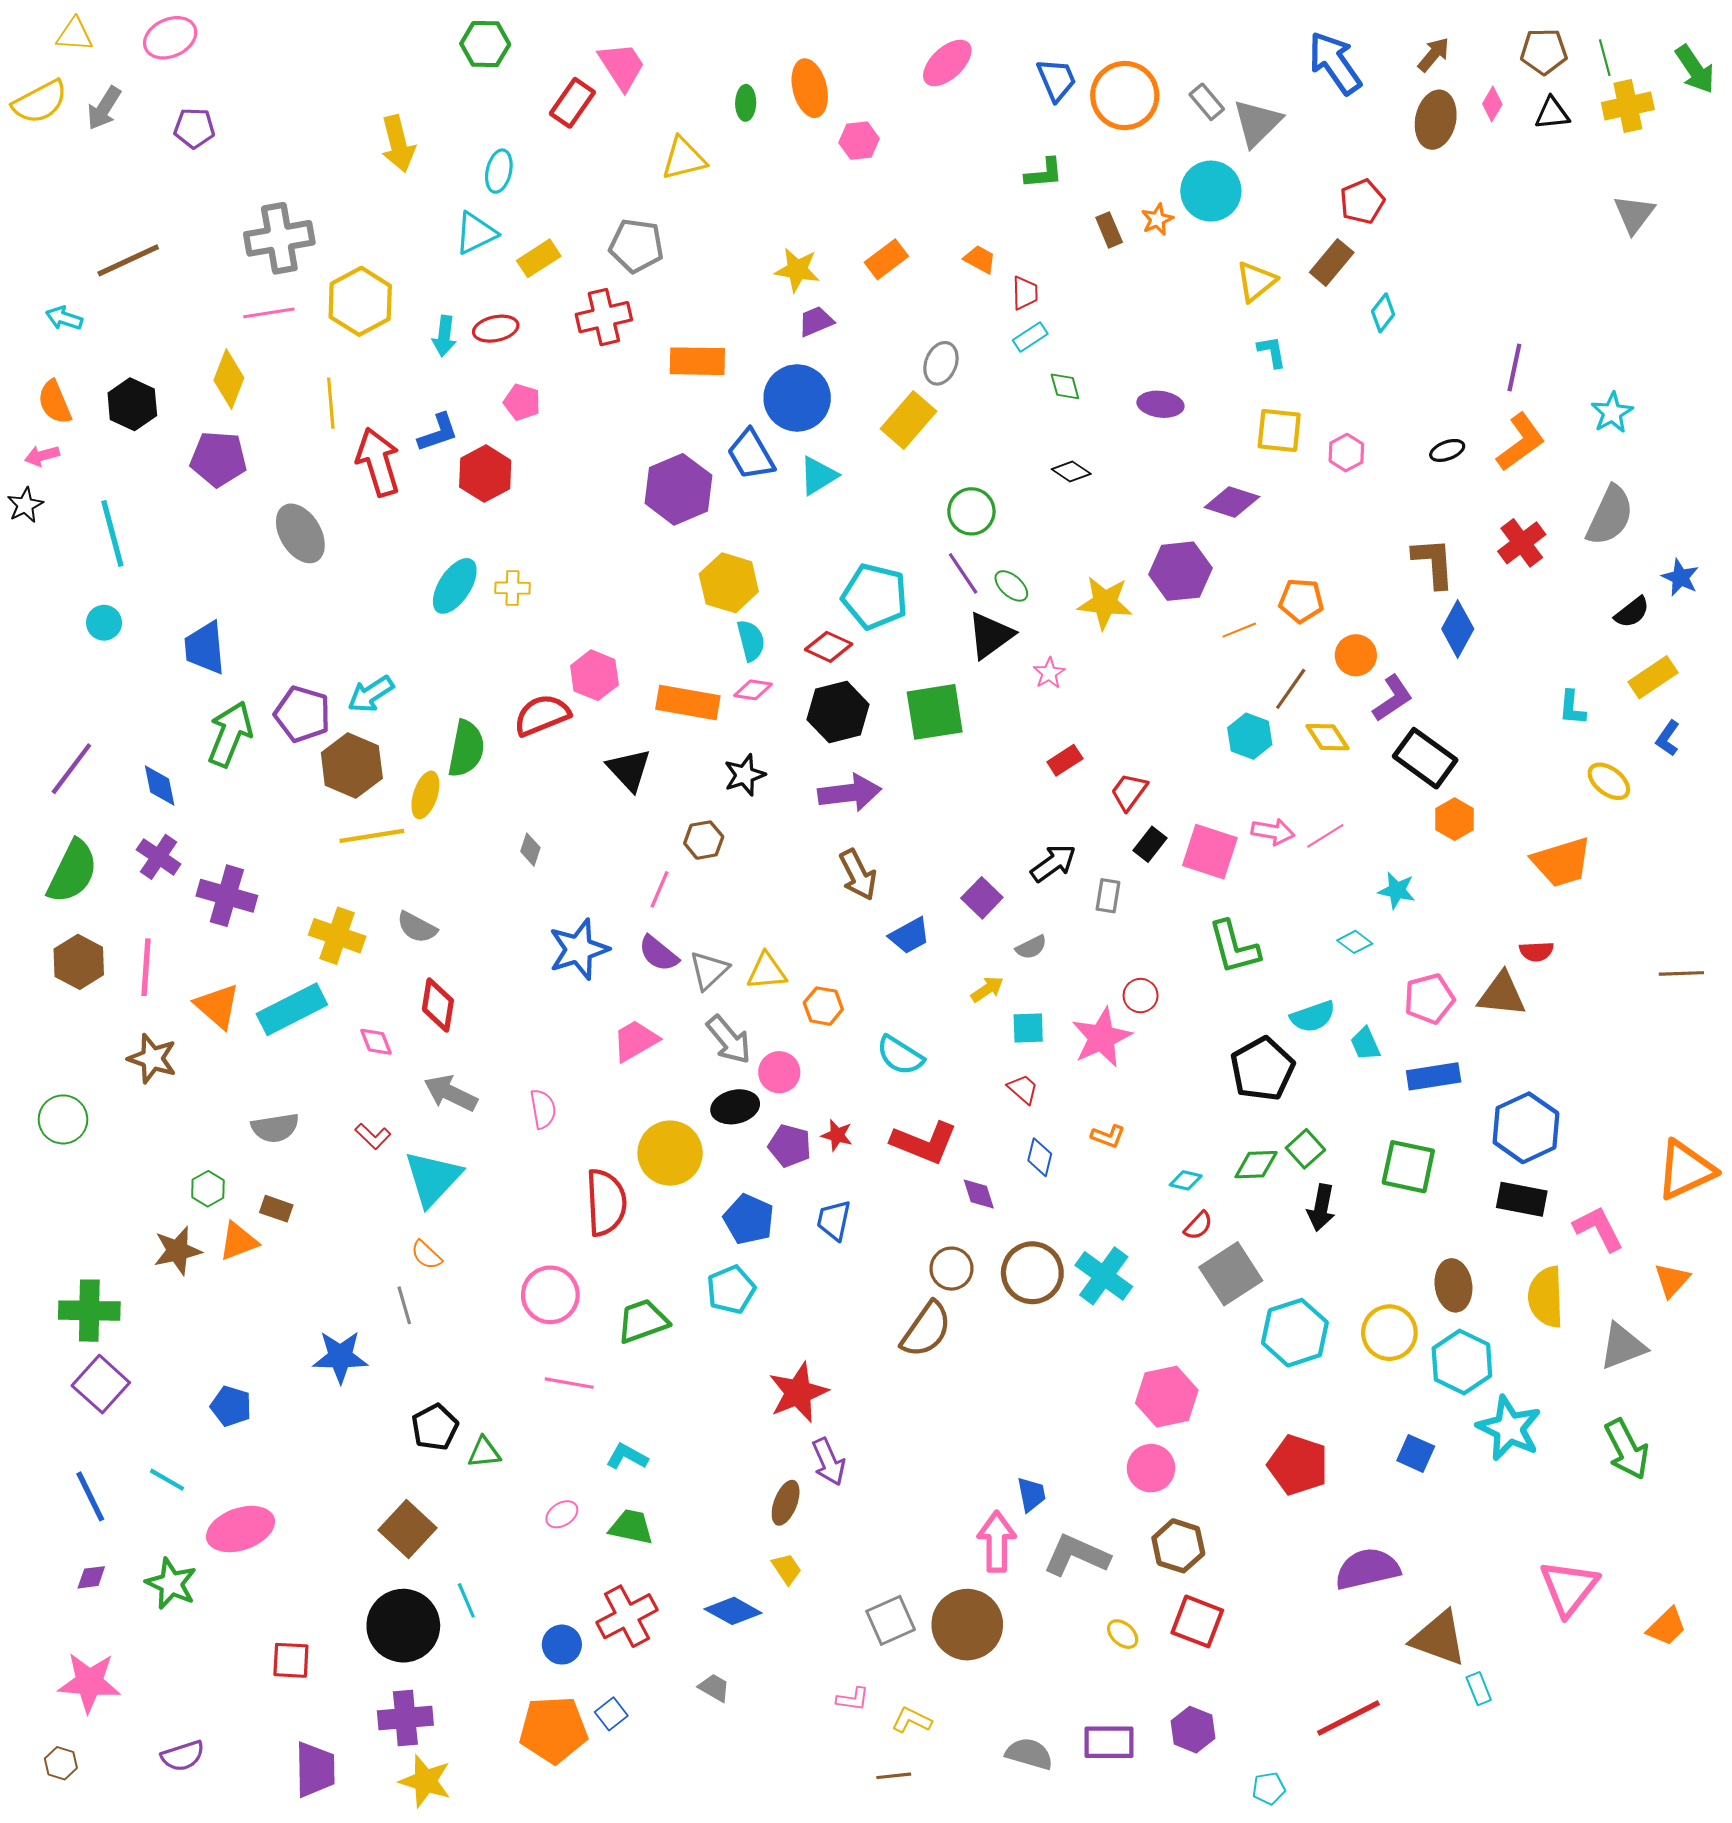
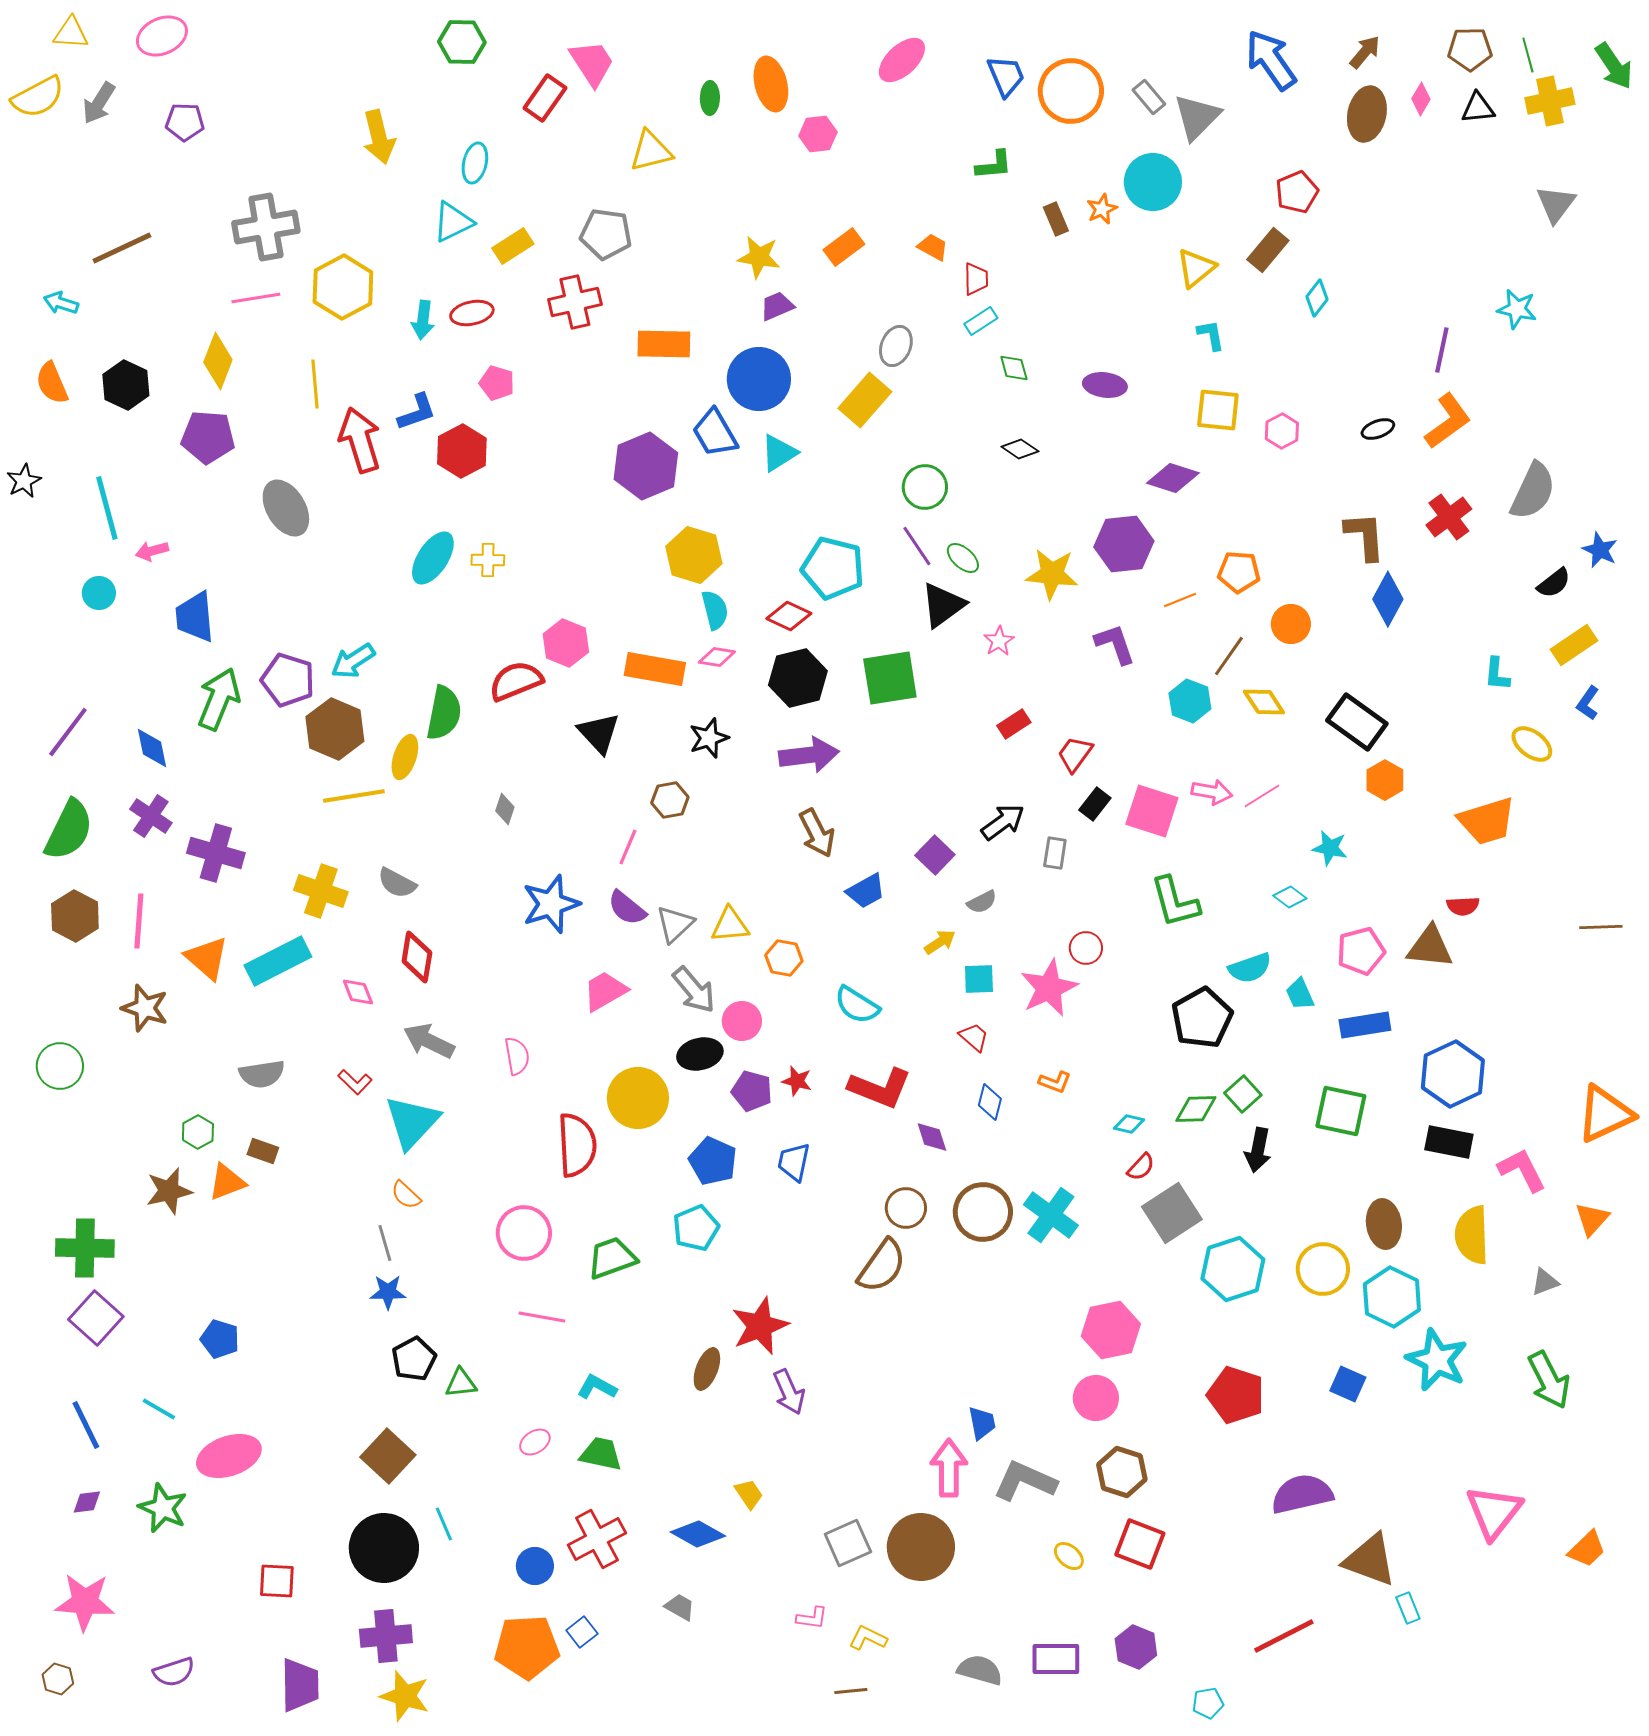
cyan star: (1612, 413) -> (1517, 309), moved, turned -30
pink arrow: (42, 456) -> (152, 551), moved
purple L-shape: (1393, 698) -> (1115, 644), moved, turned -75
gray triangle: (1623, 1346) -> (1545, 1282), size x0.6
blue star: (340, 1357) -> (388, 1292), moved, size x0.7
brown ellipse: (786, 1503) -> (707, 1369), moved

